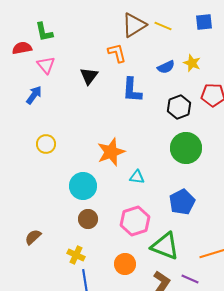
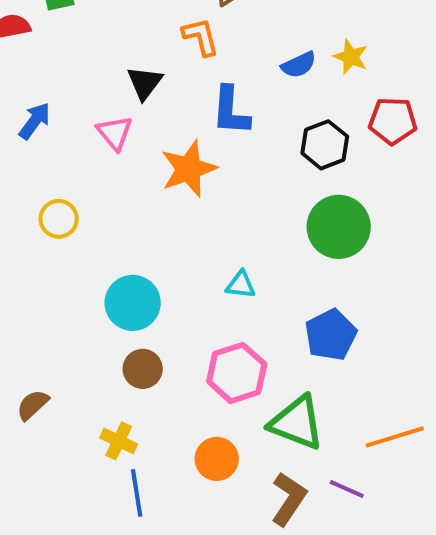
pink triangle: (46, 65) -> (115, 133), moved
orange star: (111, 152) -> (189, 169), moved

